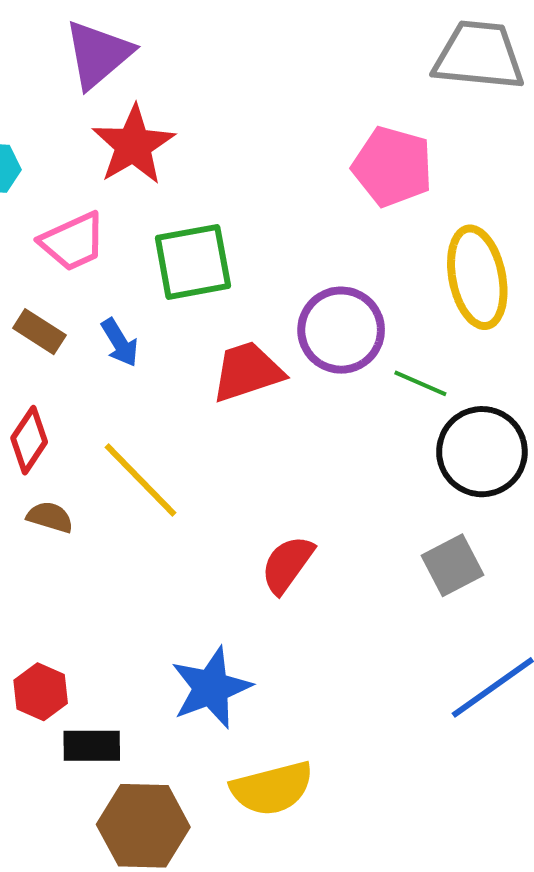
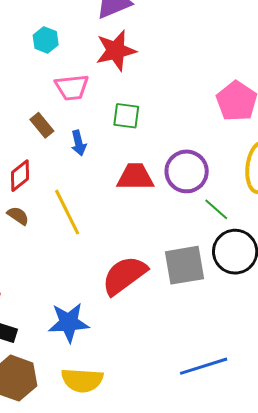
green square: (193, 262) -> (126, 116), size x0.7
red semicircle: (287, 564) -> (124, 275), size x1.5
gray square: (452, 565) -> (185, 265), moved, size x1.4

